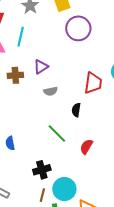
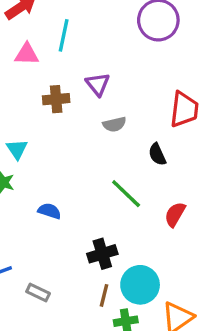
purple triangle: (41, 67) -> (98, 84), turned -35
black semicircle: (76, 110) -> (157, 154), turned -32
blue semicircle: (10, 143) -> (49, 211), turned 120

